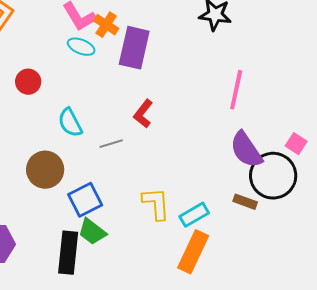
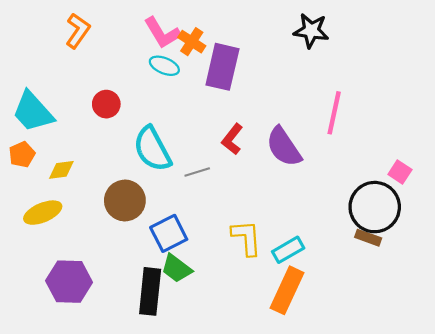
cyan semicircle: (70, 123) -> (152, 149), size x1.4
purple semicircle: (246, 150) -> (284, 147), moved
brown rectangle: (245, 202) -> (368, 238), moved

